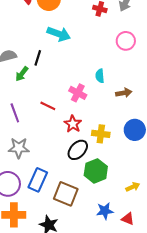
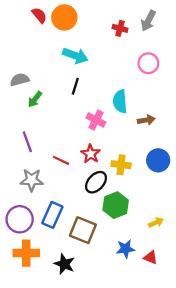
black line: (38, 58) -> (75, 86), moved
cyan semicircle: (100, 76) -> (120, 101), size x1.5
red line: (48, 106) -> (61, 160), moved

